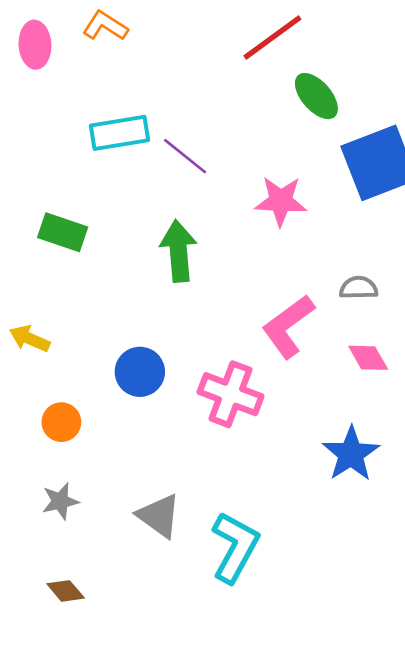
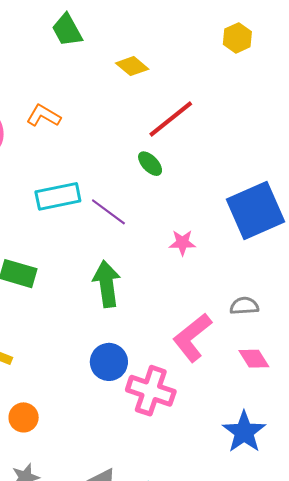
green ellipse: (316, 96) -> (150, 164), moved, size x0.7
pink star: (281, 201) -> (182, 243), size x0.7
blue circle: (140, 372) -> (109, 362), moved

